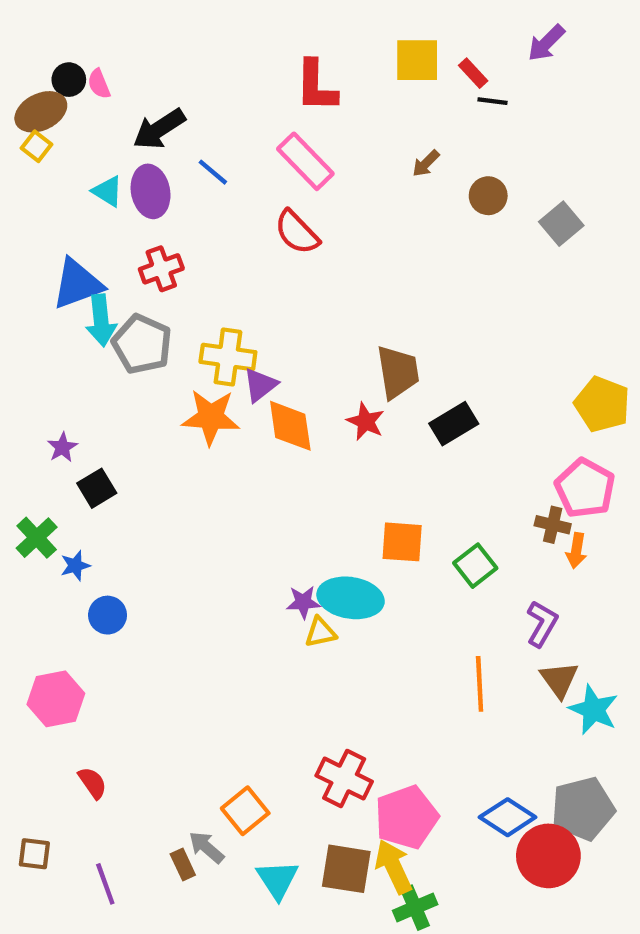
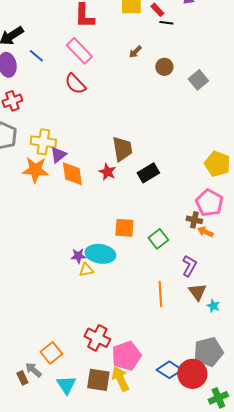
orange arrow: (576, 551) -> (205, 232), turned 105
cyan star: (594, 710) -> (213, 306), size x0.6
blue diamond: (508, 817) -> (169, 370), moved
green cross: (415, 908) -> (218, 398), moved

